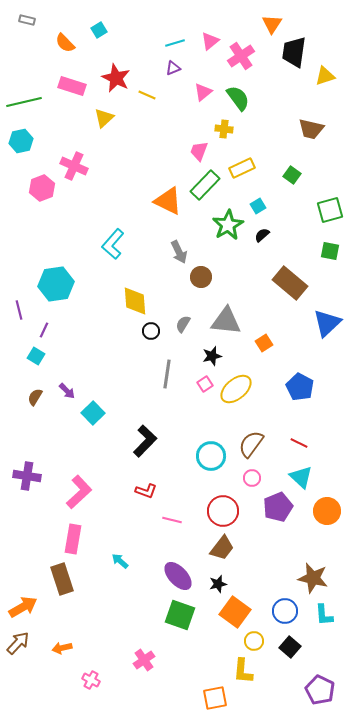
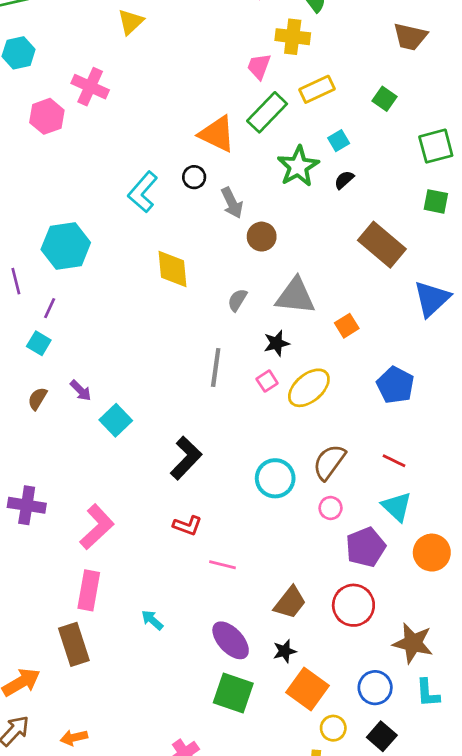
yellow cross: (224, 129) -> (293, 37), size x1.4
black circle: (151, 331) -> (194, 177), moved
red circle: (223, 511) -> (353, 605), moved

